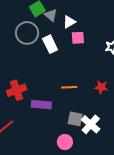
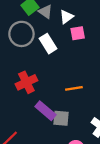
red cross: (17, 90) -> (26, 82), moved
purple rectangle: (41, 105) -> (46, 111), turned 42
gray square: (75, 119) -> (61, 118), moved

